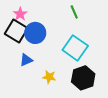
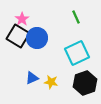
cyan square: (75, 48) -> (77, 53), turned 30
blue triangle: (26, 60) -> (32, 78), moved

